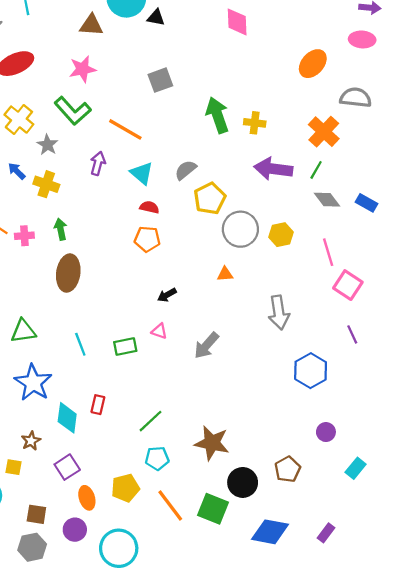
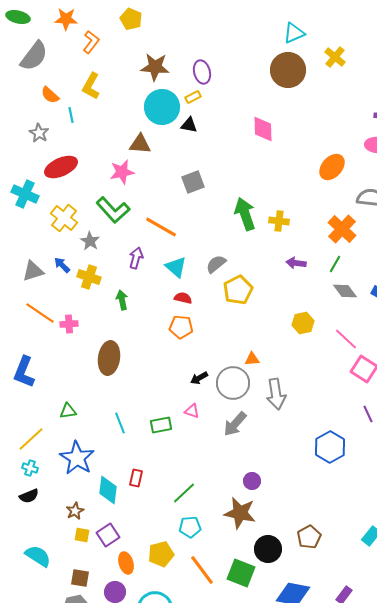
brown triangle: (91, 25) -> (140, 144), moved
purple arrow: (273, 169) -> (296, 263), size x0.6
green arrow: (61, 229) -> (122, 300), moved
gray circle: (240, 229) -> (233, 383), moved
pink line: (328, 252) -> (346, 339), turned -30
gray arrow: (279, 313) -> (276, 394), moved
green triangle: (23, 331) -> (68, 411), size x0.7
purple circle: (326, 432) -> (252, 481), moved
yellow square: (13, 467) -> (82, 535), moved

